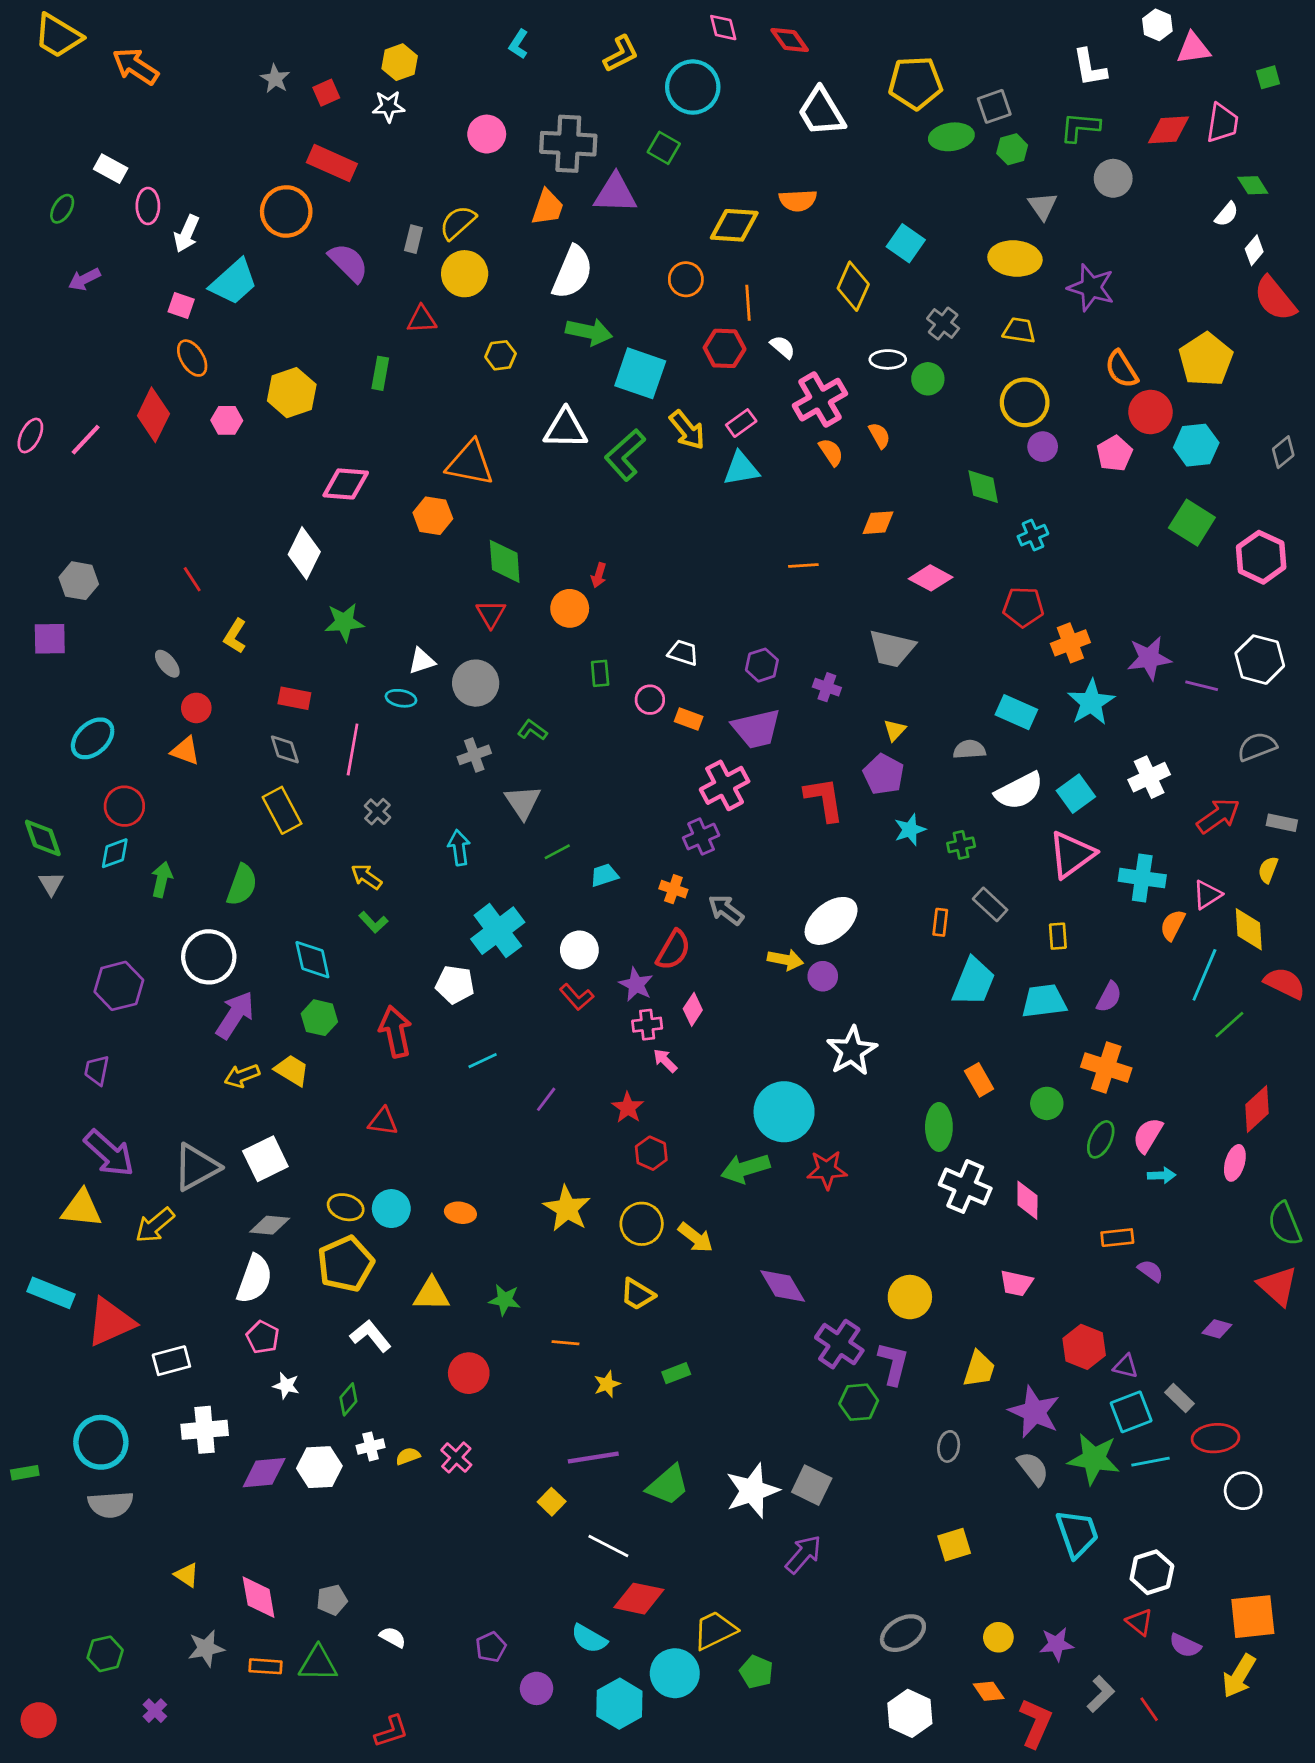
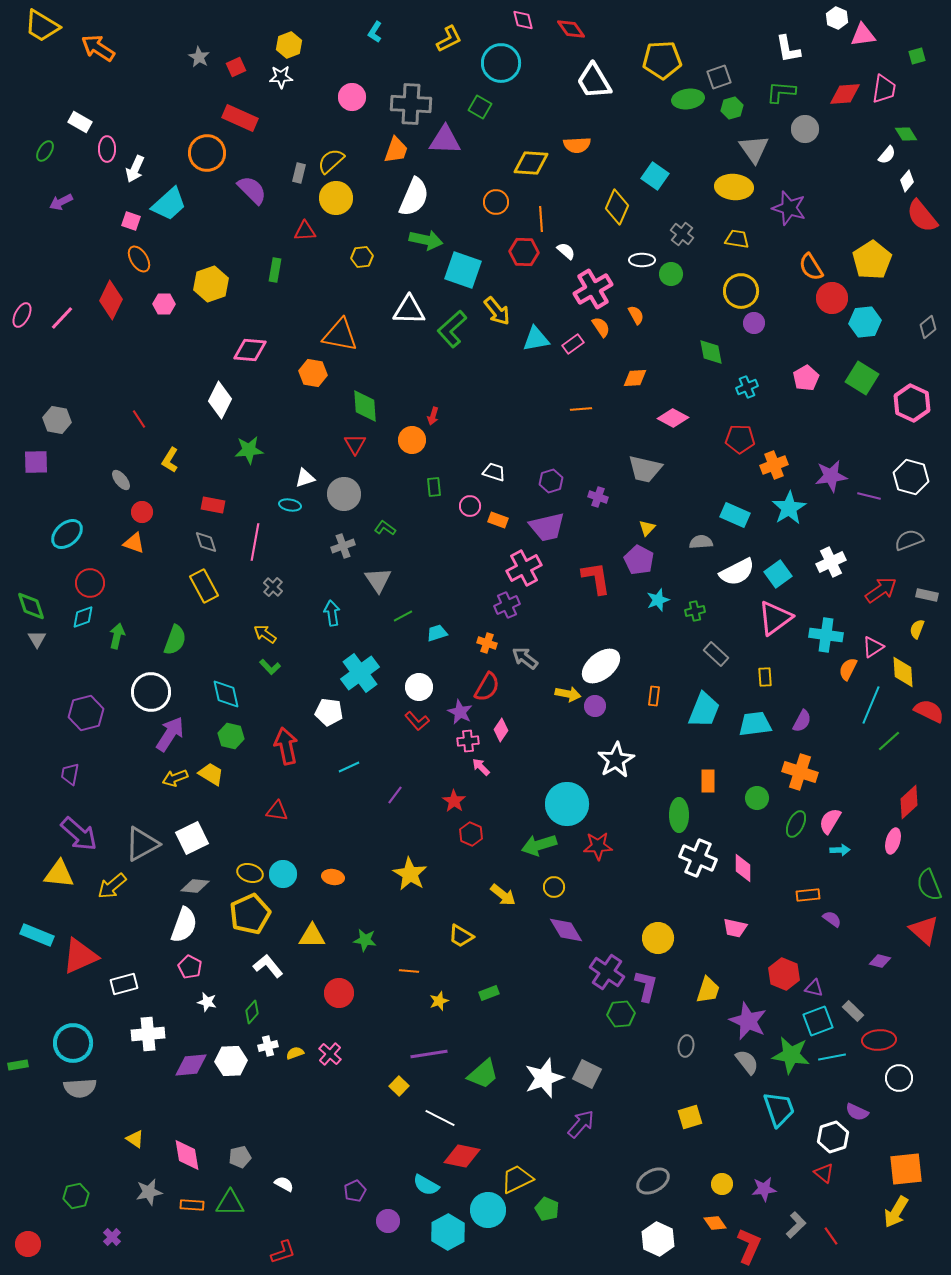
gray triangle: (1043, 206) -> (754, 149), size x1.4
pink rectangle: (741, 423) -> (573, 344), moved
pink pentagon: (1115, 453) -> (806, 378), moved
orange rectangle: (940, 922) -> (654, 696), moved
orange rectangle: (979, 1080) -> (708, 781), turned 30
yellow circle: (642, 1224) -> (554, 887), moved, size x0.7
purple semicircle: (1185, 1646) -> (857, 1112), moved

